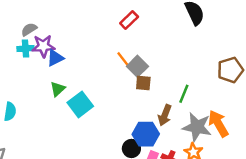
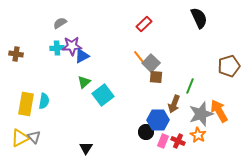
gray semicircle: (29, 29) -> (60, 23), moved
gray star: (197, 127) -> (201, 114), turned -30

